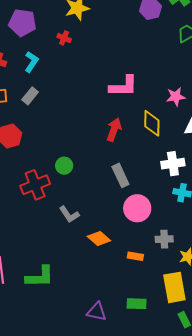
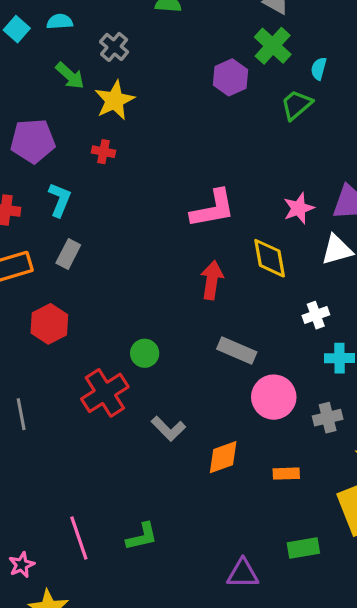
white cross: (173, 164) -> (316, 315), size x0.7
gray rectangle: (120, 175) -> (237, 351), turned -30
orange diamond: (99, 239) -> (223, 457), turned -50
gray cross: (164, 239) -> (328, 418), moved
green L-shape: (40, 277) -> (142, 537), size x0.7

